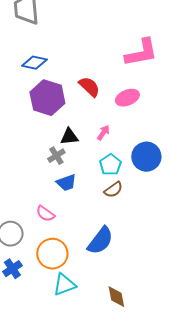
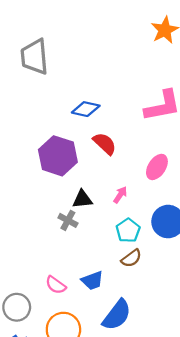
blue diamond: (34, 63) -> (86, 109), moved
pink ellipse: (127, 98) -> (157, 167), moved, turned -35
gray cross: (56, 156) -> (68, 220), turned -30
blue trapezoid: (66, 183) -> (92, 281), moved

